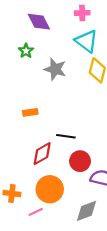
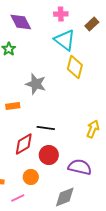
gray star: (55, 69) -> (36, 84), moved
red circle: (80, 161) -> (49, 155), moved
orange circle: (50, 189) -> (31, 177), size x0.6

